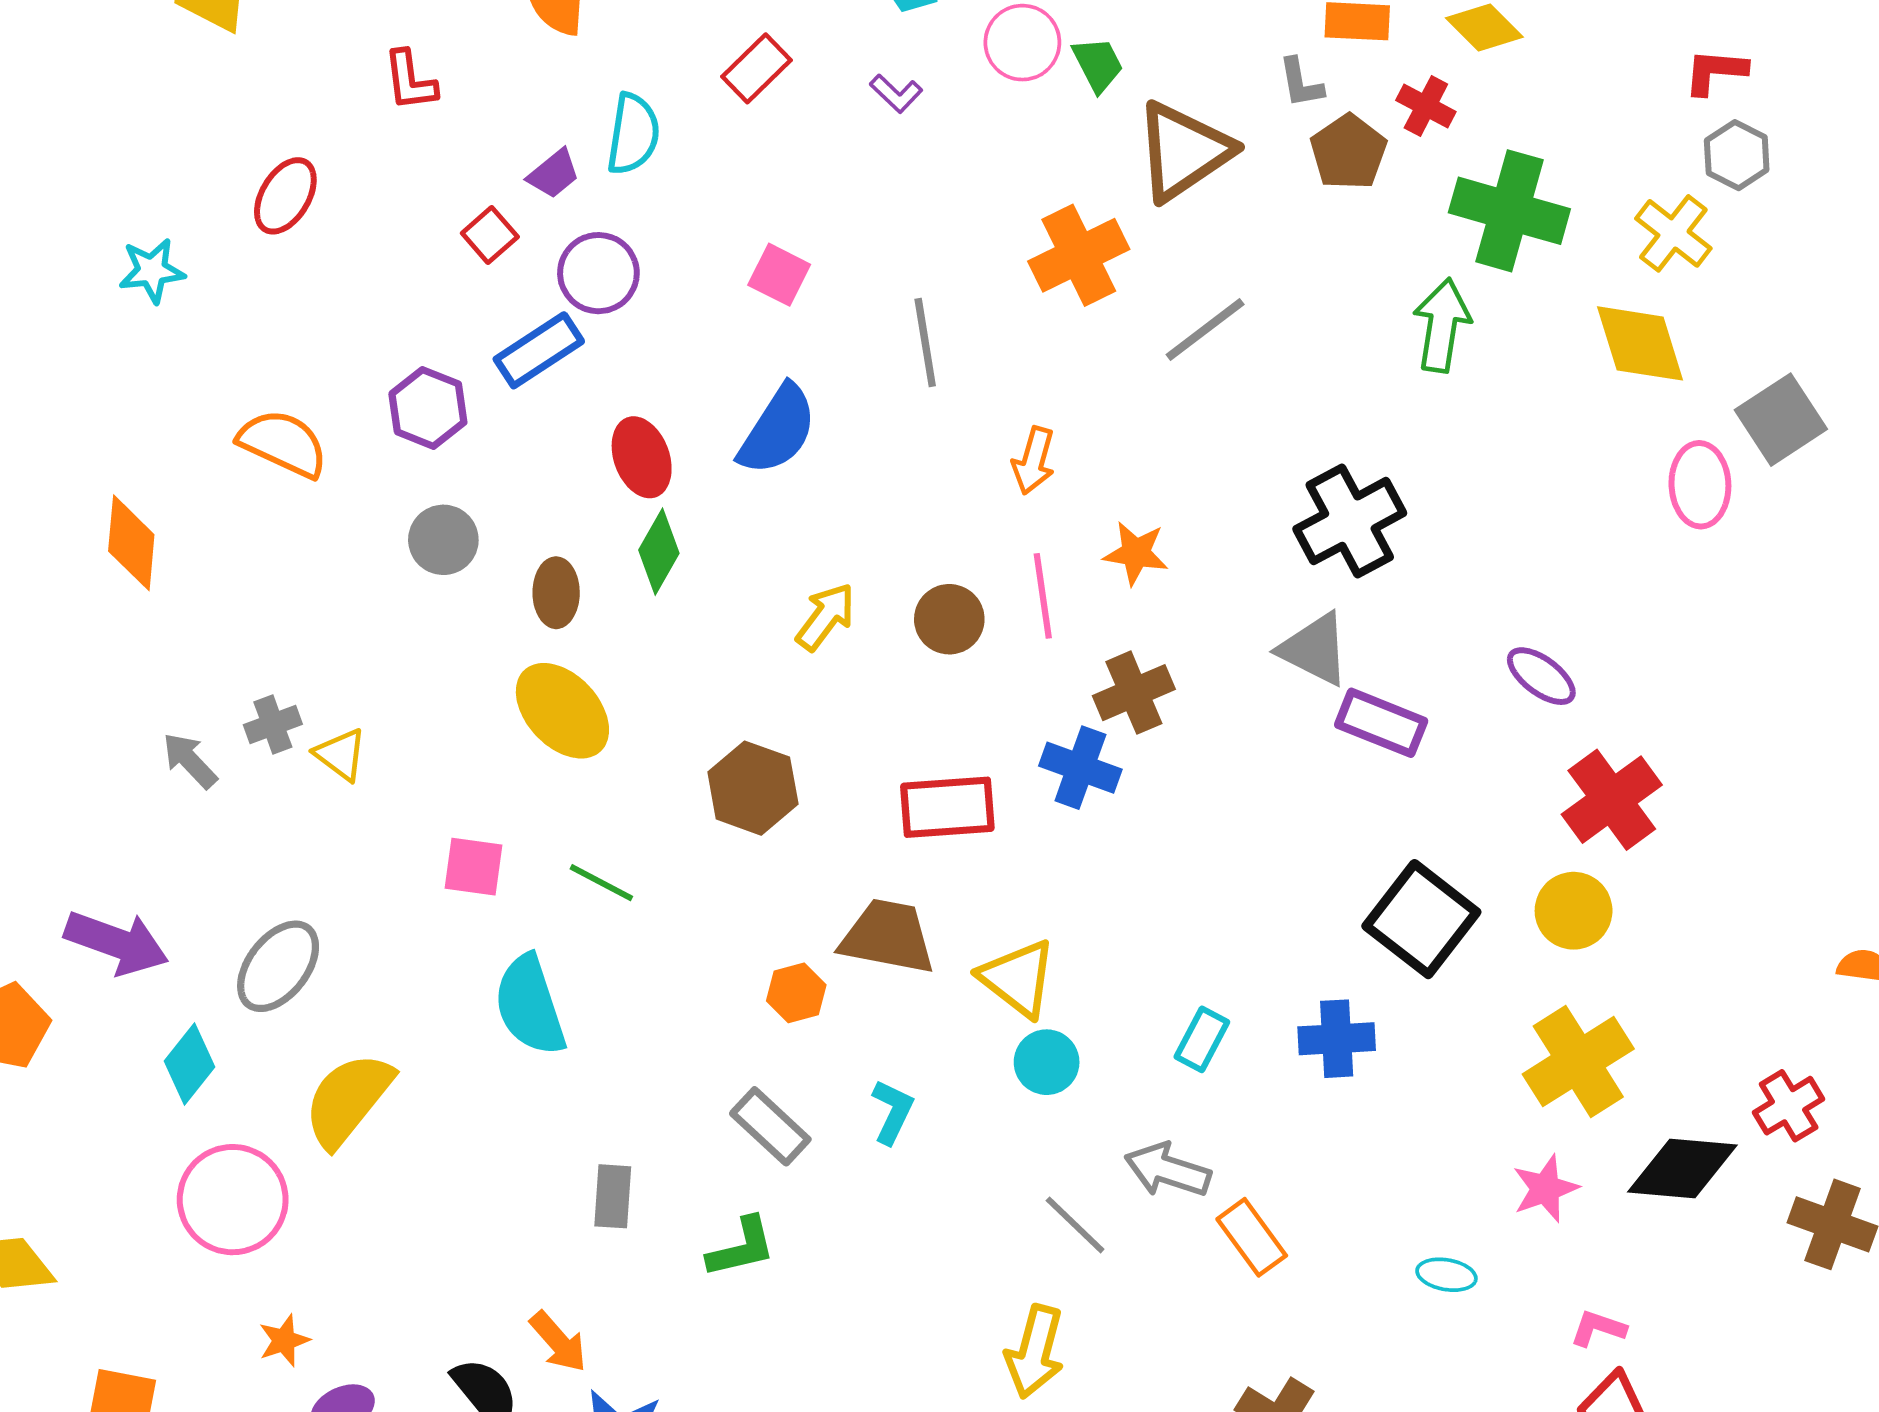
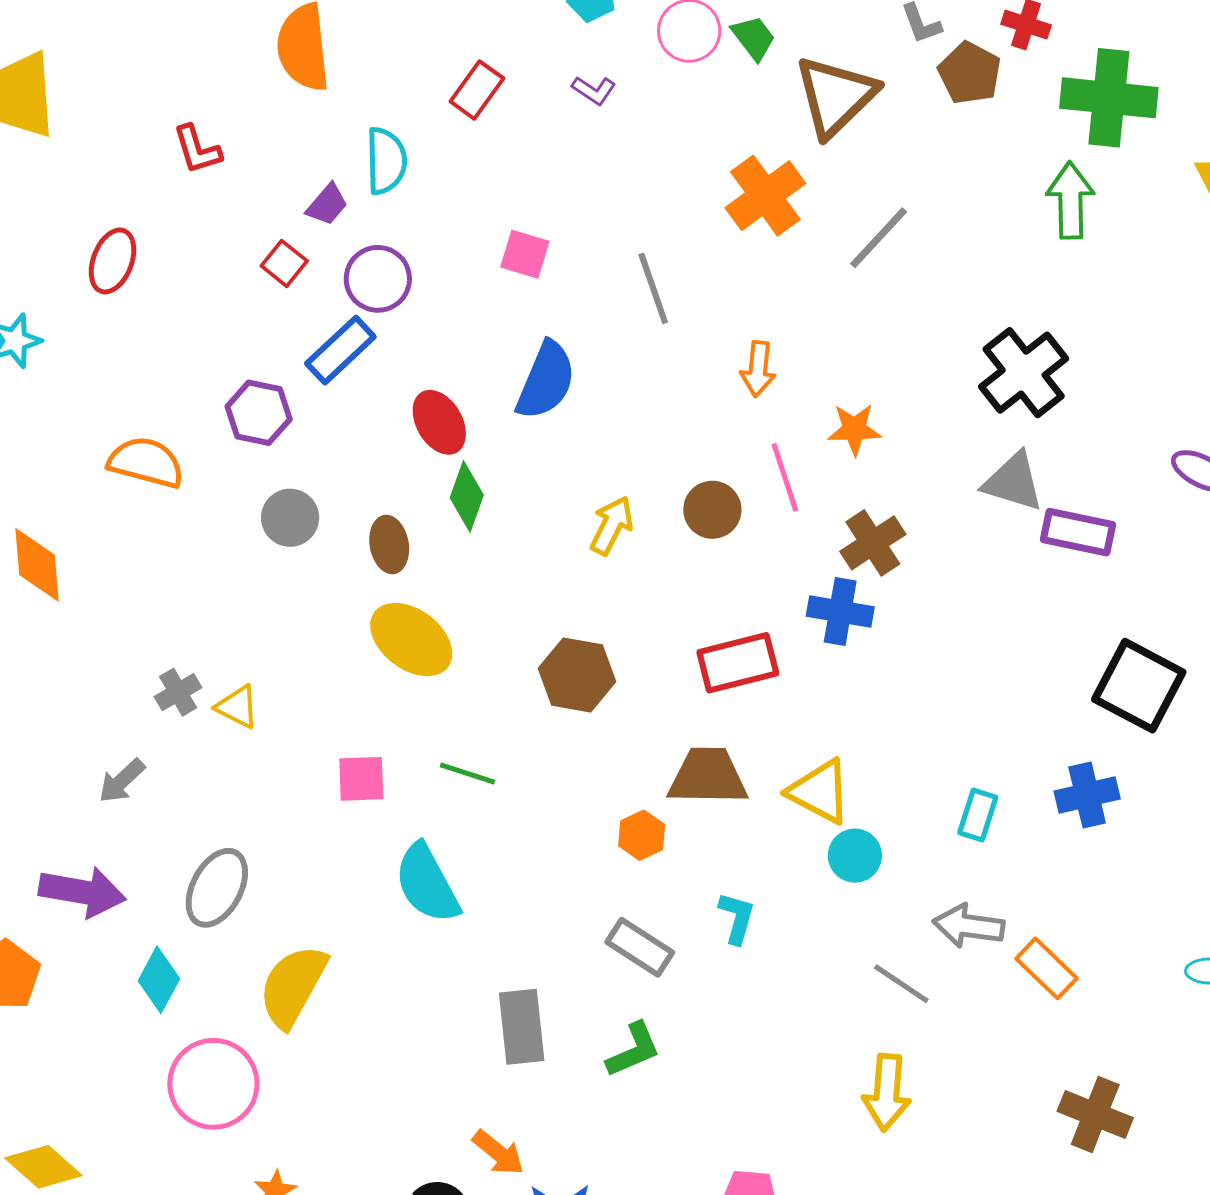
gray arrow: (190, 760) -> (122, 781), moved, turned -80
gray rectangle: (613, 1196) -> (522, 1027), size x1.4

